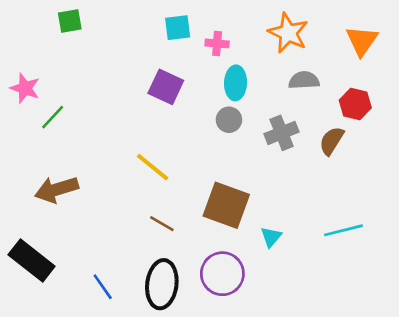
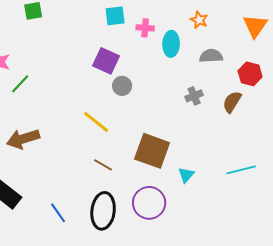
orange star: (288, 33) -> (199, 20), size x0.6
cyan ellipse: (236, 83) -> (171, 44), moved
gray circle: (229, 120) -> (122, 86), moved
gray cross: (282, 133) -> (194, 96), size x0.7

